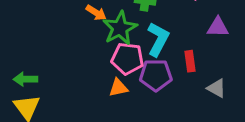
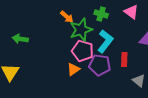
green arrow: (25, 79) -> (20, 39), moved
orange triangle: (118, 88) -> (73, 69), turned -32

